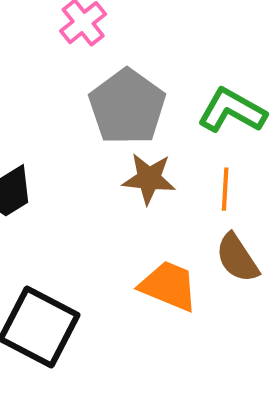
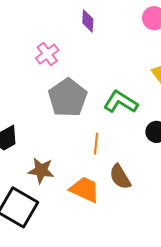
brown star: (149, 179) -> (41, 171), moved
orange line: (225, 189) -> (96, 144), moved

